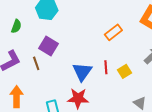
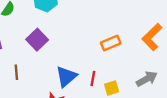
brown line: (36, 63) -> (16, 72), moved

